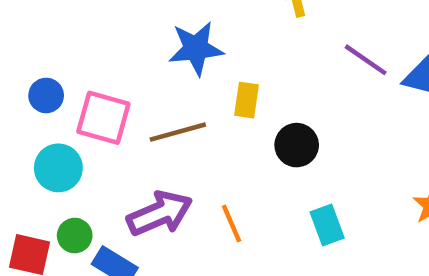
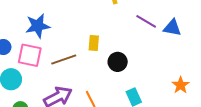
blue star: (196, 48) -> (38, 26), moved

